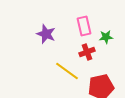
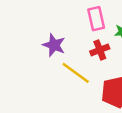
purple star: (46, 34) -> (54, 45), moved

